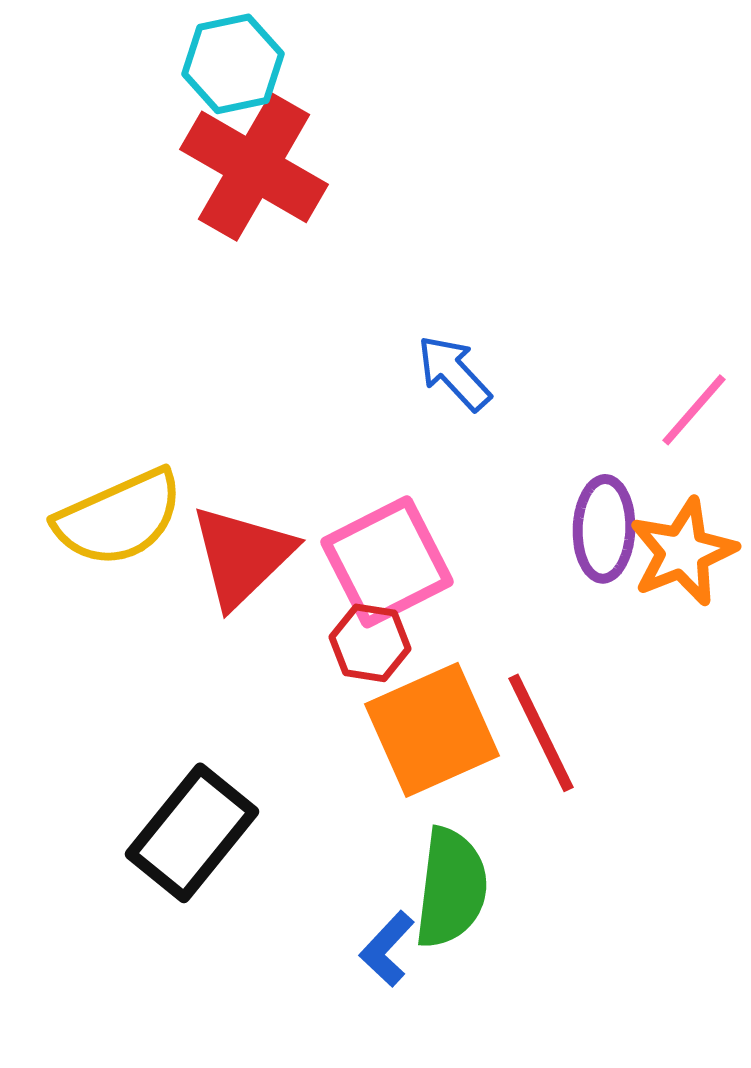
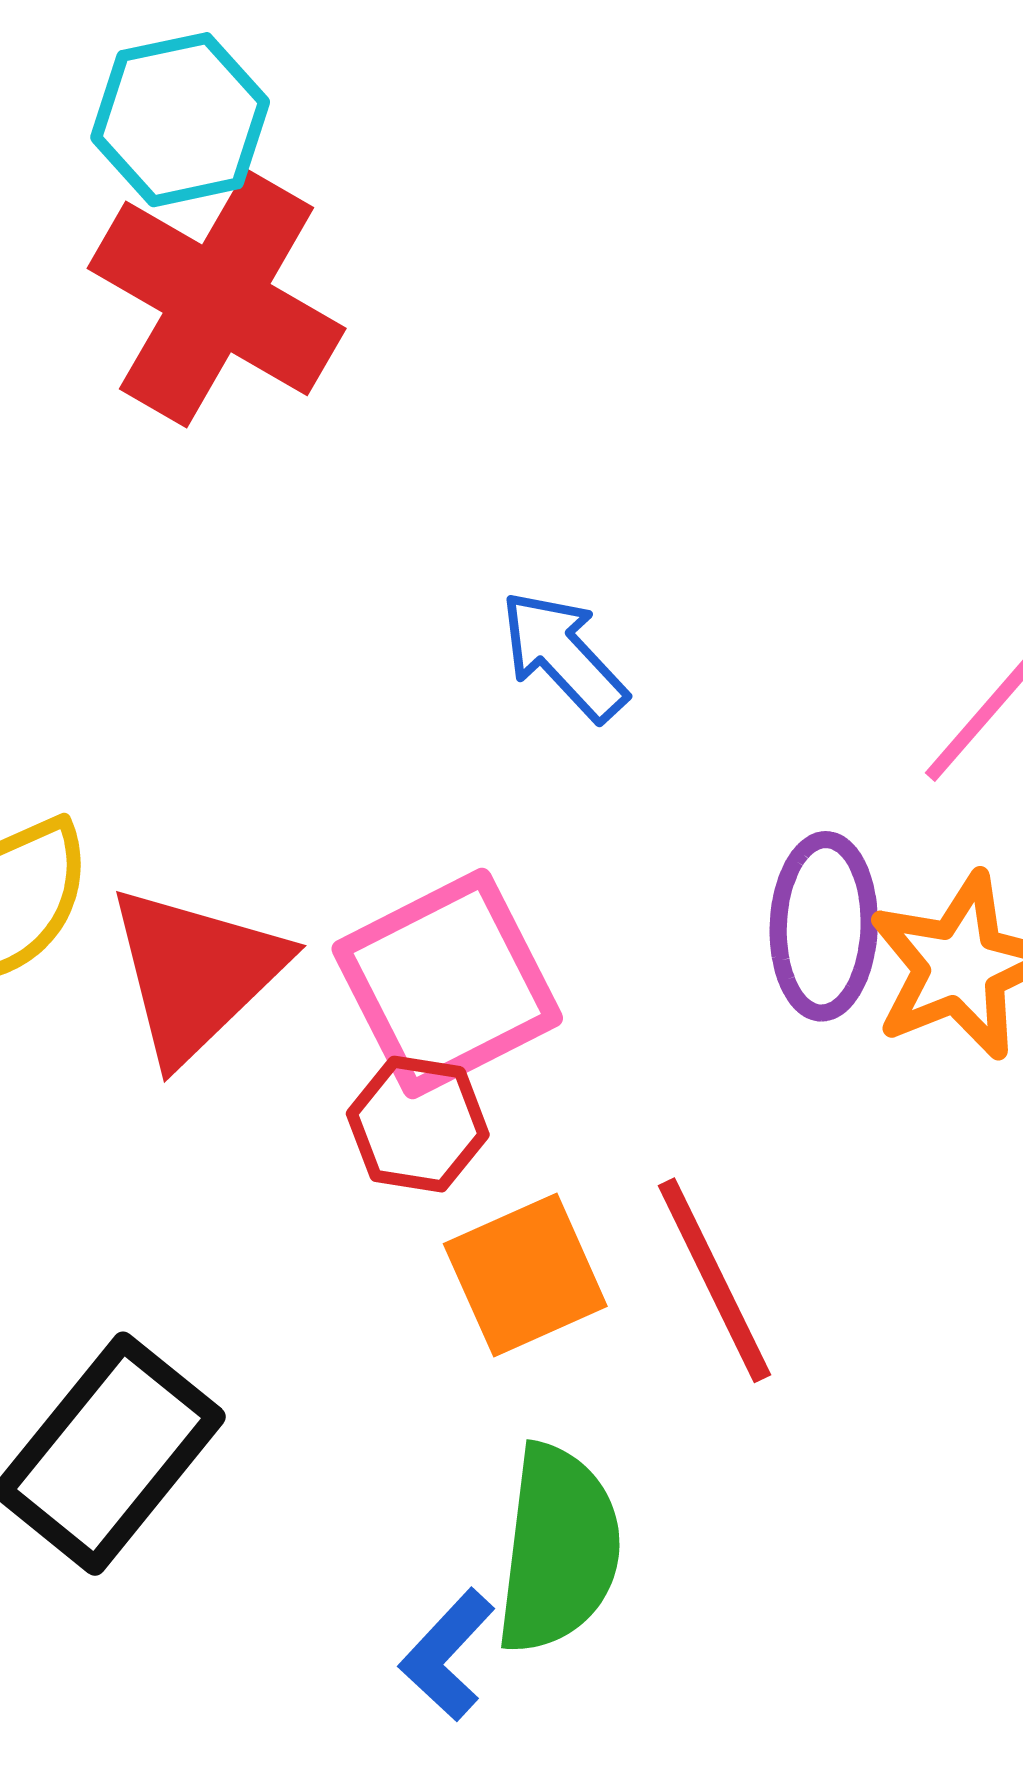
orange square: (432, 730) -> (525, 1275), size x0.7

